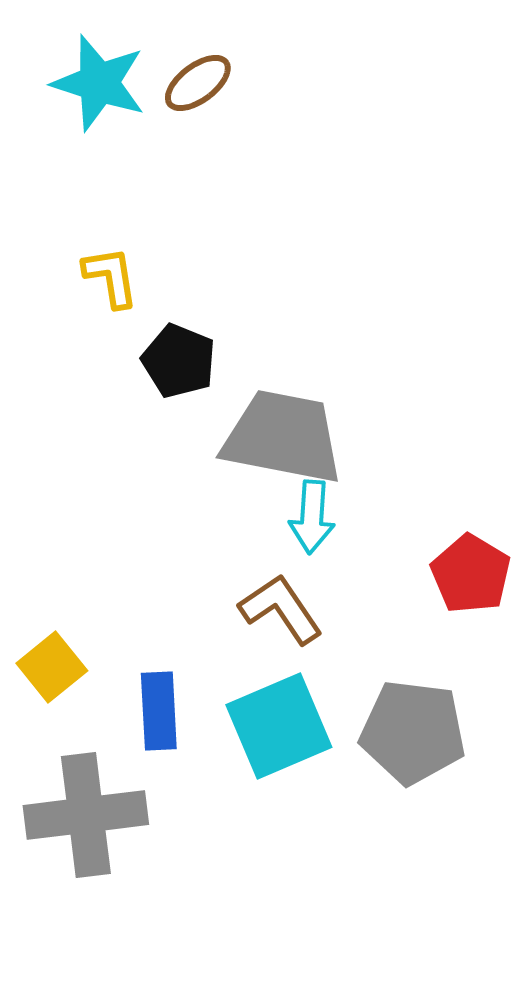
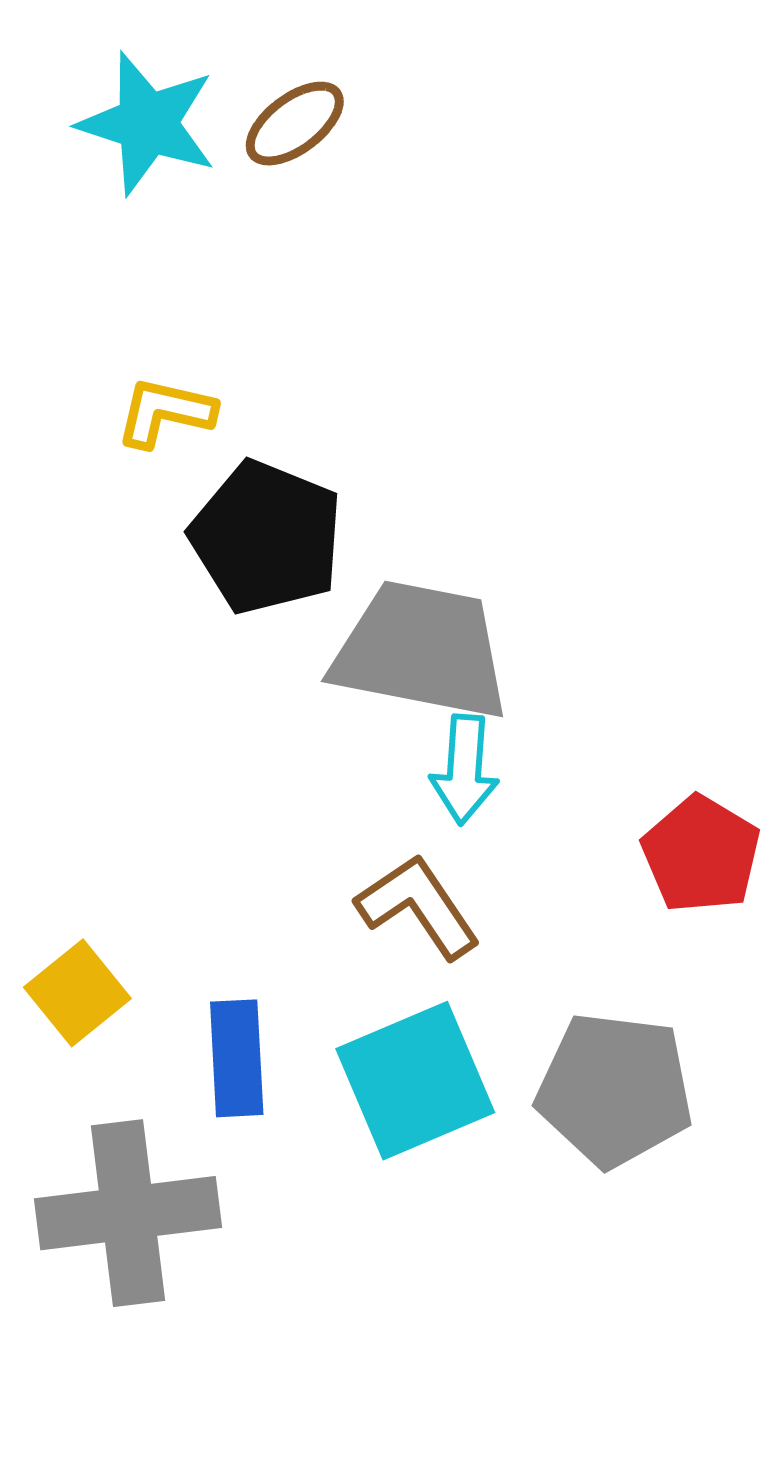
yellow L-shape: (111, 277) -> (165, 412), turned -68
black pentagon: (179, 361) -> (266, 537), size x1.4

